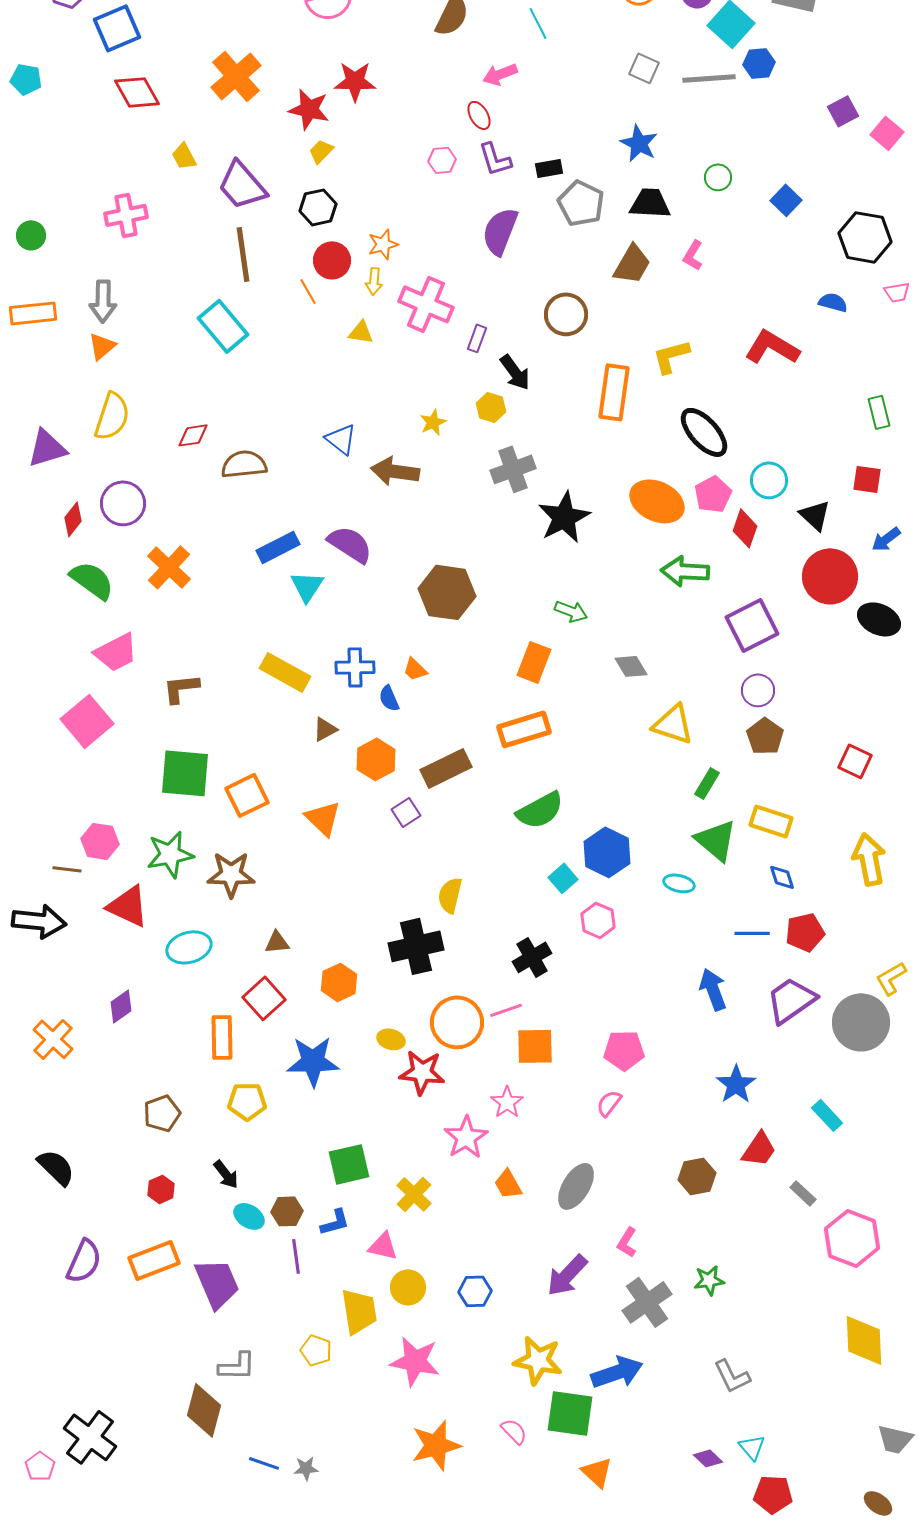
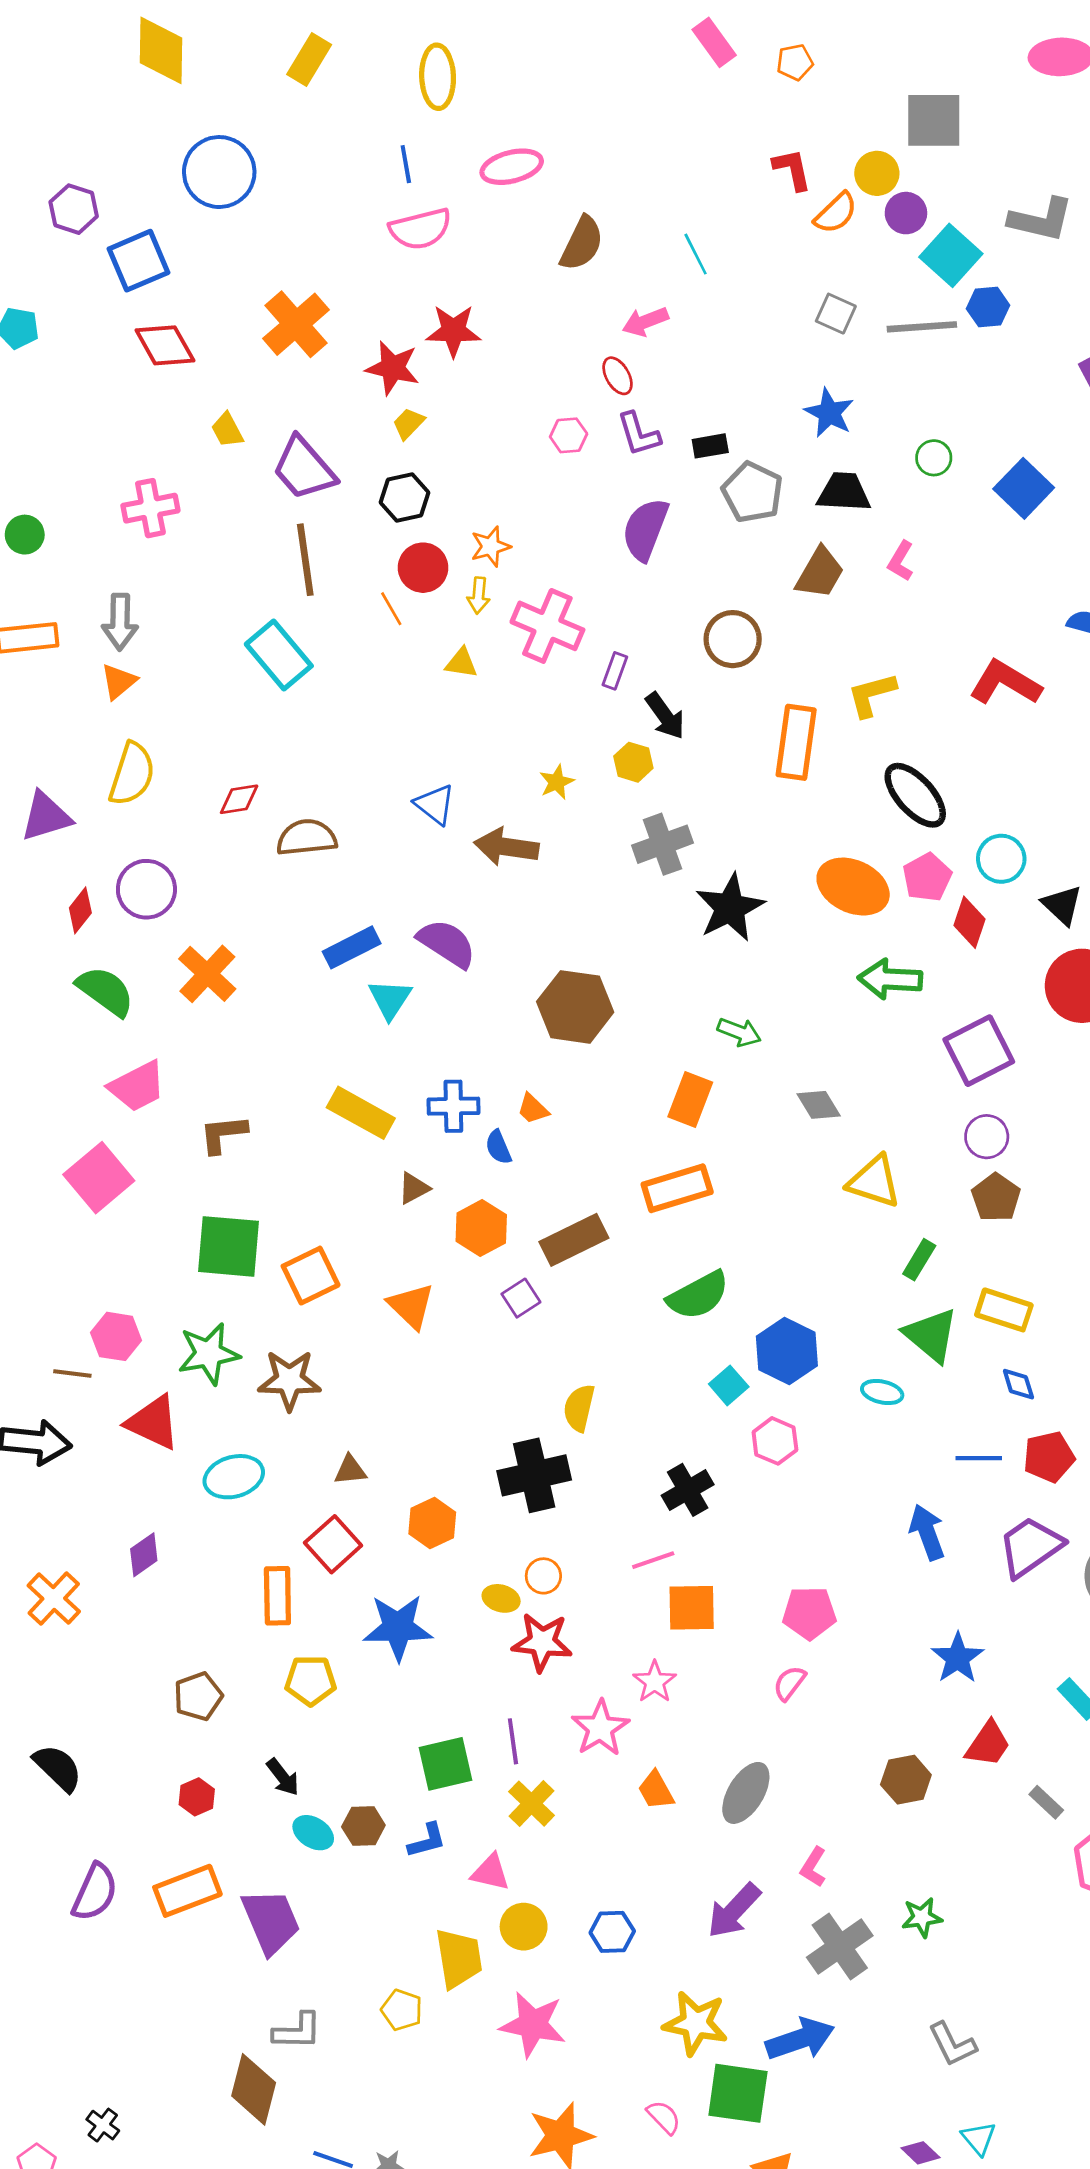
blue square: (786, 200) -> (1024, 488), size x1.4
orange circle: (457, 1022) -> (543, 1576), moved, size x0.5
purple line: (296, 1256) -> (513, 1741), moved
black cross: (90, 1437) -> (103, 2125), size x0.5

